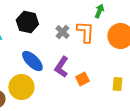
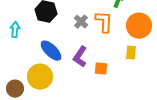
orange square: (82, 79) -> (101, 69), turned 32
yellow rectangle: (117, 84) -> (131, 53), moved

